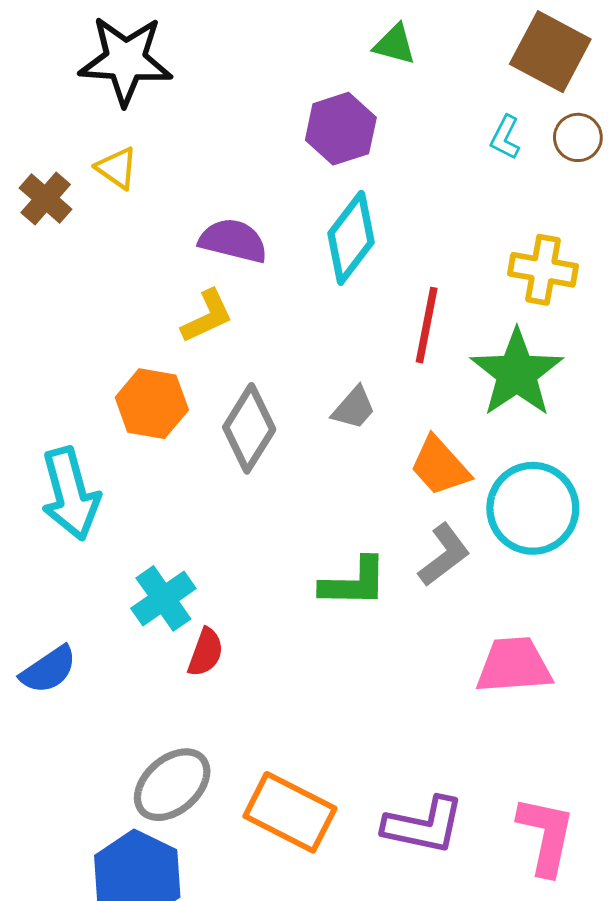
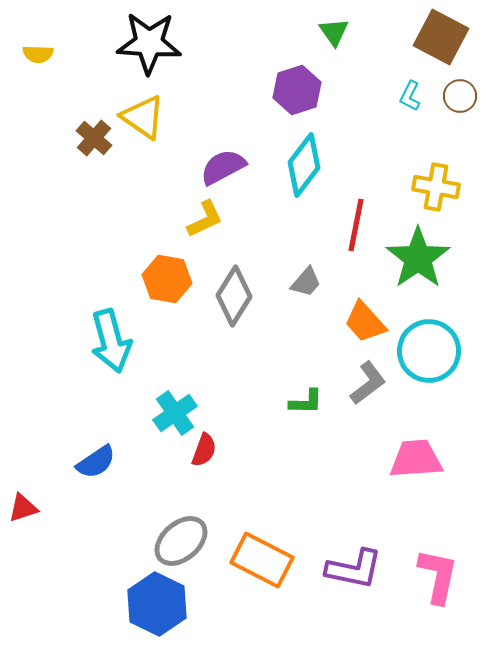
green triangle: (395, 44) -> (334, 32), turned 40
yellow triangle: (117, 168) -> (143, 117), size x1.5
purple semicircle: (233, 241) -> (223, 167), turned -42
green L-shape: (354, 582) -> (306, 402), size x0.7

